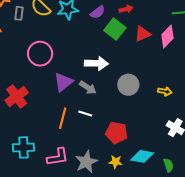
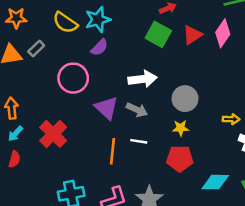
purple semicircle: (98, 12) -> (99, 47), moved
gray rectangle: (19, 13) -> (36, 49), moved, turned 48
purple triangle: (63, 82) -> (106, 108), turned -30
yellow arrow: (165, 91) -> (231, 119), moved
yellow star: (115, 162) -> (181, 128), moved

